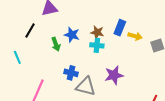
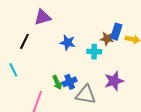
brown star: (97, 32) -> (107, 39), moved
green arrow: (56, 44) -> (57, 82), moved
blue cross: (71, 73) -> (70, 82), turned -32

